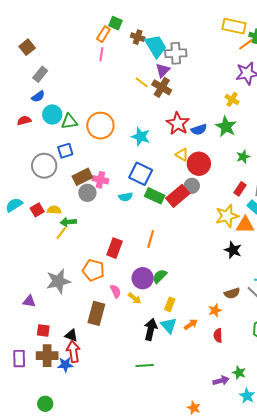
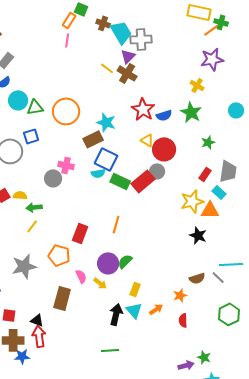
brown rectangle: (82, 177) -> (93, 139), moved
cyan semicircle: (126, 197) -> (98, 173), moved
yellow line: (61, 233) -> (32, 226), moved
blue star: (65, 365) -> (22, 356), moved

